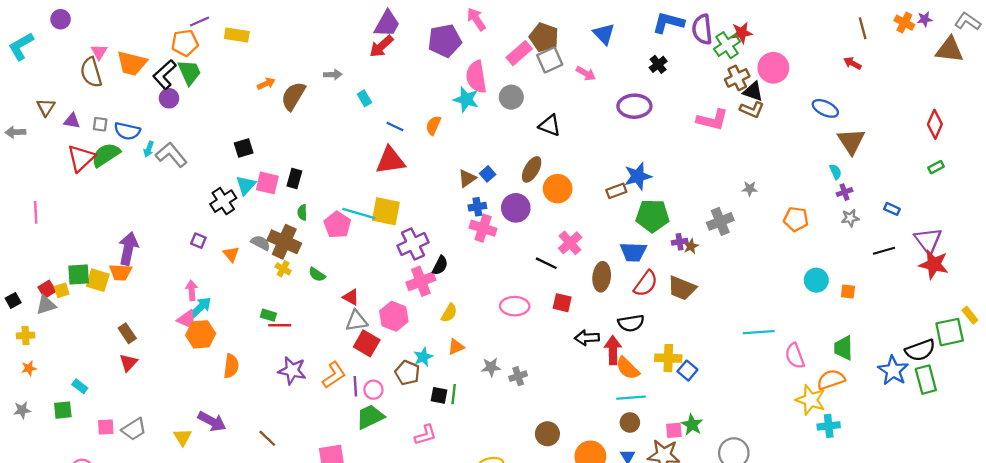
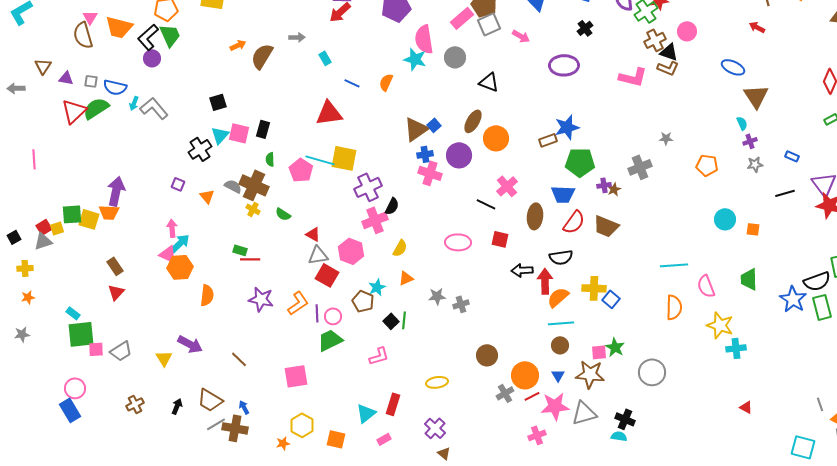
pink circle: (773, 68) -> (687, 31), size x0.7
red triangle: (390, 160) -> (329, 113), moved
brown triangle: (467, 178) -> (416, 129), size x1.5
orange semicircle: (628, 368) -> (558, 297), turned 95
orange semicircle: (831, 380) -> (674, 307), moved, turned 110
black square: (439, 395) -> (391, 321), turned 35
green square: (63, 410) -> (81, 334), moved, size x1.6

